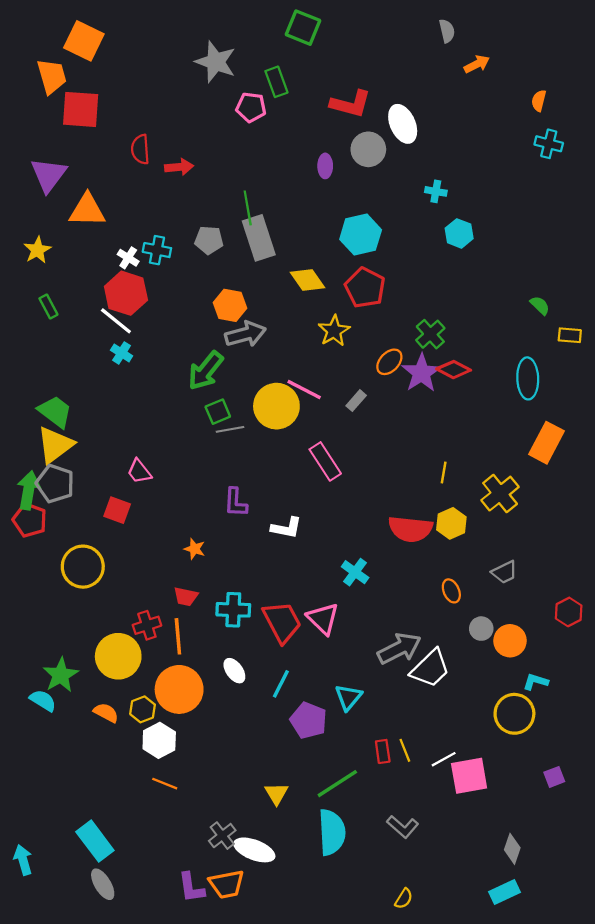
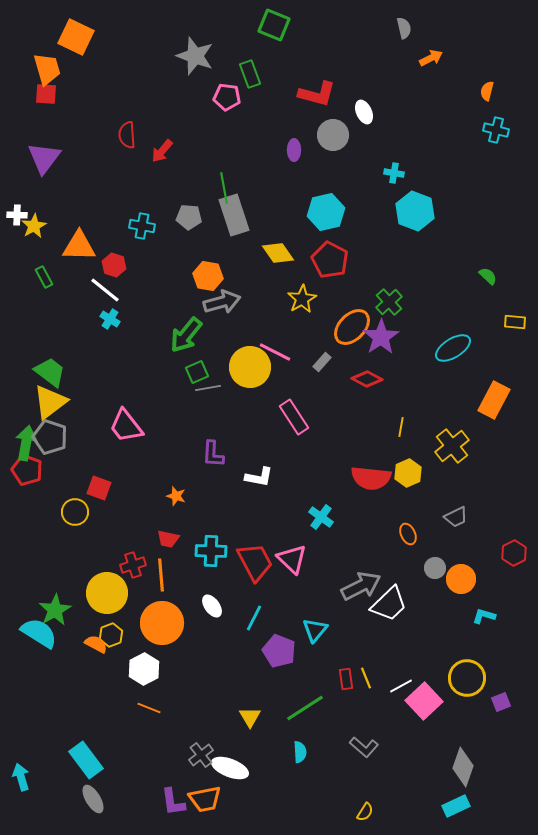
red square: (81, 109) -> (46, 94), moved, size x0.6
white ellipse: (403, 124) -> (364, 112), size x0.7
red arrow: (179, 167) -> (162, 151), turned 135
orange triangle: (87, 210) -> (79, 246), moved
cyan hexagon: (459, 233) -> (415, 211), size x1.5
white cross: (128, 258) -> (17, 215), moved, turned -30
red hexagon: (126, 293) -> (114, 265), size x0.6
yellow rectangle: (570, 335) -> (515, 322), moved
orange ellipse: (389, 362) -> (352, 327), size x1.5
red diamond: (454, 370) -> (367, 379), moved
cyan ellipse: (528, 378) -> (453, 348), moved, turned 60
pink trapezoid: (139, 471) -> (126, 426), size x1.5
red square: (117, 510) -> (99, 488), moved
yellow circle: (83, 567) -> (75, 512), size x0.7
cyan semicircle: (43, 701) -> (39, 633), size x1.5
yellow hexagon: (143, 709) -> (111, 635), moved
yellow circle: (514, 714) -> (467, 678), moved
pink square: (469, 776) -> (424, 701), turned -33
cyan semicircle: (332, 832) -> (300, 752), size x0.5
gray diamond: (512, 849) -> (463, 767), size x1.4

